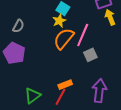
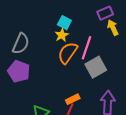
gray semicircle: (18, 26) -> (21, 44), size x1.5
gray square: (90, 55) -> (96, 67), size x1.5

